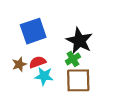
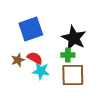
green cross: (73, 59) -> (68, 55), turned 32
red semicircle: (38, 62) -> (35, 58), turned 49

